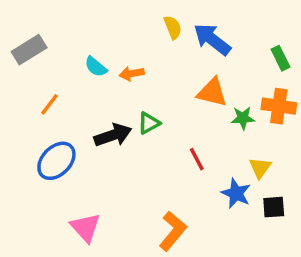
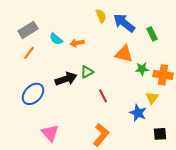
gray rectangle: (29, 50) -> (28, 30), moved
green rectangle: (281, 58) -> (152, 34), moved
orange line: (50, 104) -> (29, 53), moved
orange cross: (279, 106) -> (163, 75), moved
red line: (197, 159) -> (103, 96), moved
black square: (274, 207) -> (160, 134), moved

